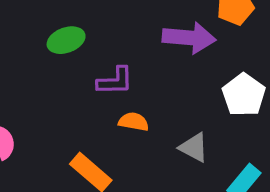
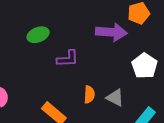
orange semicircle: (134, 122) -> (89, 94), moved, turned 84

